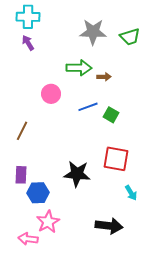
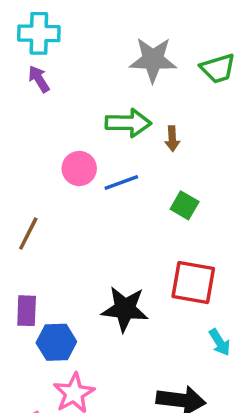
brown arrow: (104, 77) -> (172, 139), turned 88
blue line: (88, 107) -> (121, 183), moved

